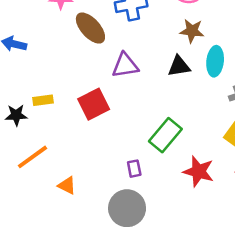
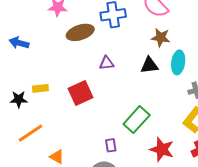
brown ellipse: (90, 28) -> (80, 32), turned -68
purple triangle: (125, 65) -> (107, 63), size x0.7

